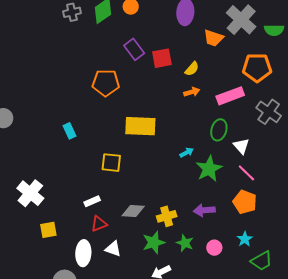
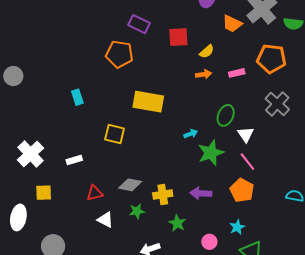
purple rectangle: (134, 49) -> (139, 24), moved, turned -35
pink rectangle: (230, 96) -> (237, 73), moved, size x0.6
white rectangle: (92, 201) -> (74, 160), moved
green star: (154, 242) -> (137, 211), moved, size x0.7
pink circle: (214, 248) -> (209, 242), moved
white ellipse: (83, 253) -> (18, 217), moved

